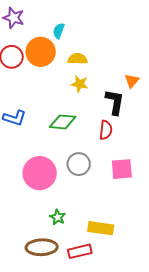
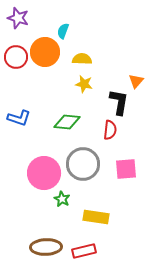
gray circle: (79, 164) -> (83, 164), size x1.4
green star: (58, 217) -> (62, 199), moved
yellow rectangle: (101, 228) -> (96, 217), moved

